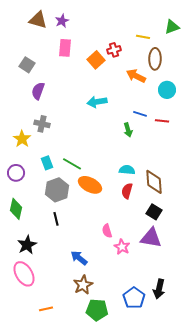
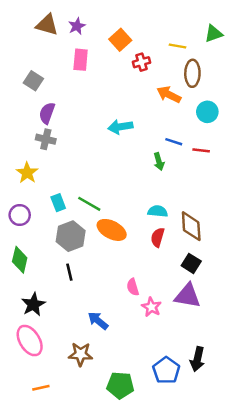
orange square: (96, 60) -> (120, 40), moved
gray cross: (42, 124) -> (46, 139), moved
brown star: (83, 285) -> (81, 354), moved, turned 30
orange line: (46, 309) -> (41, 388), moved

